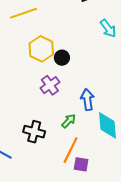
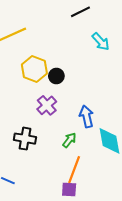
black cross: (34, 132) -> (25, 139), moved
purple square: (81, 164) -> (69, 189), moved

